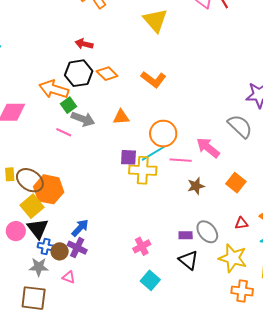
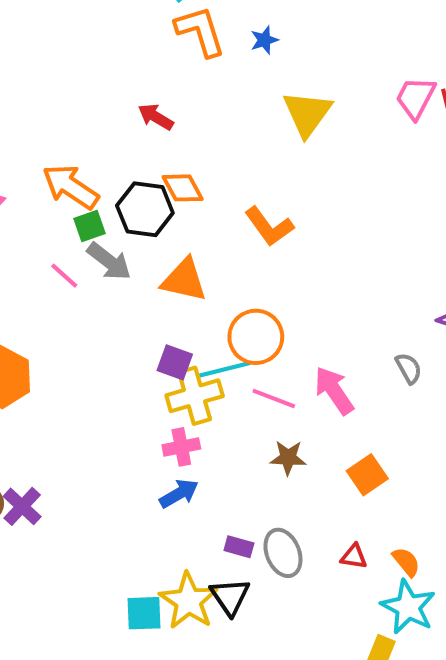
black hexagon: (79, 73) -> (145, 209), moved
orange triangle: (121, 117) -> (184, 280), size x1.4
gray semicircle: (240, 126) -> (409, 368), size x0.6
yellow cross: (143, 170) -> (195, 396), turned -36
blue arrow: (80, 228) -> (179, 494), moved
pink cross: (142, 246) -> (181, 447), moved
yellow star: (233, 258) -> (189, 601), moved
cyan square: (150, 280) -> (144, 613), turned 30

